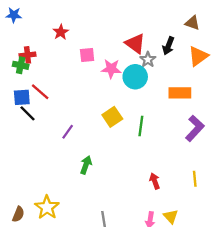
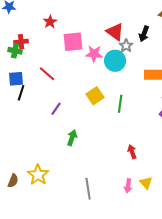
pink square: (87, 55) -> (73, 42), size x1.5
red line: (40, 92) -> (47, 74), moved
black line: (27, 113) -> (21, 93), turned 63

